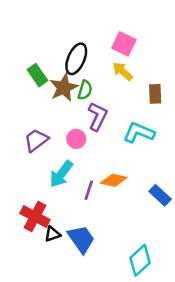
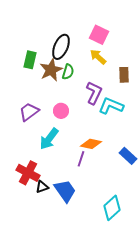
green rectangle: (37, 75) -> (30, 60), turned 48
purple L-shape: (98, 116) -> (94, 93), moved
purple line: (89, 190) -> (81, 159), moved

